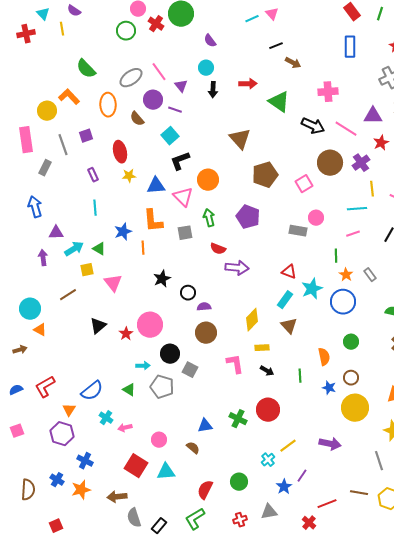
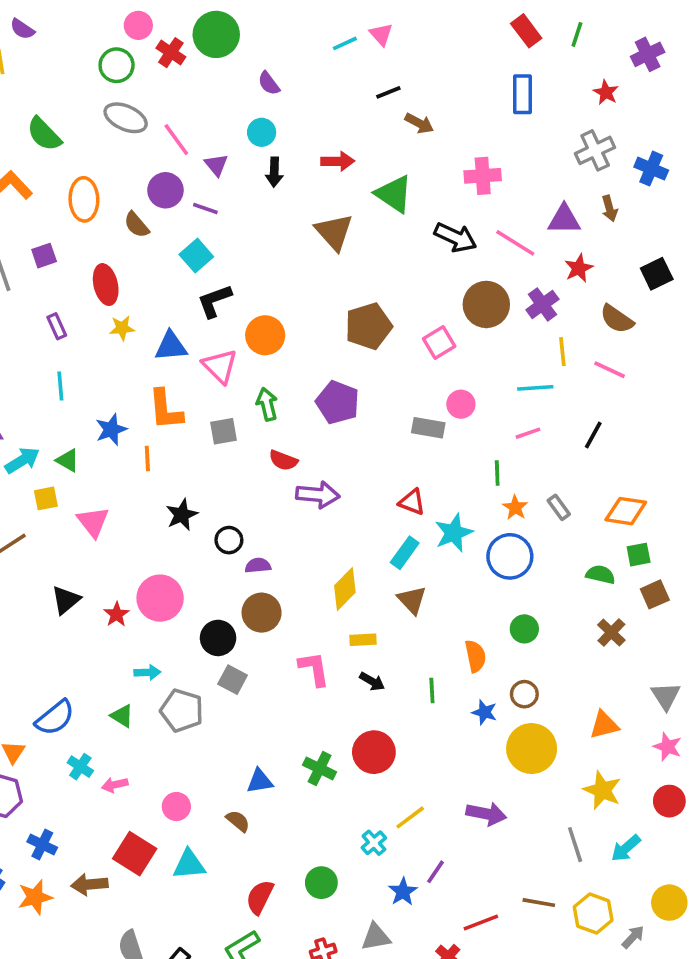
gray ellipse: (131, 78) -> (126, 118), moved, turned 60
brown triangle: (240, 139) -> (334, 232), moved
black circle: (170, 354) -> (218, 638), moved
brown arrow: (117, 497) -> (89, 884), moved

